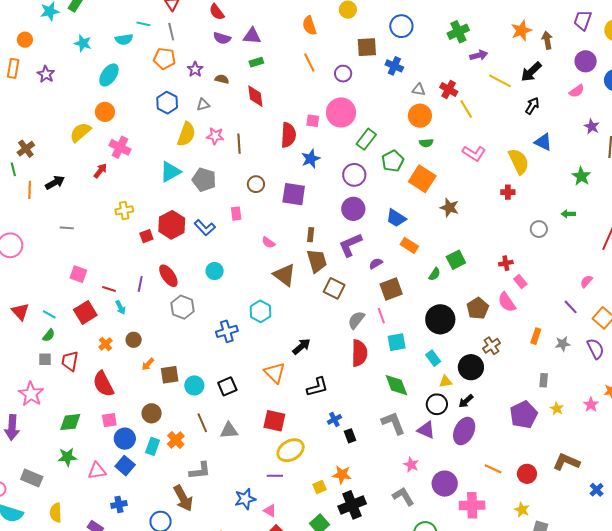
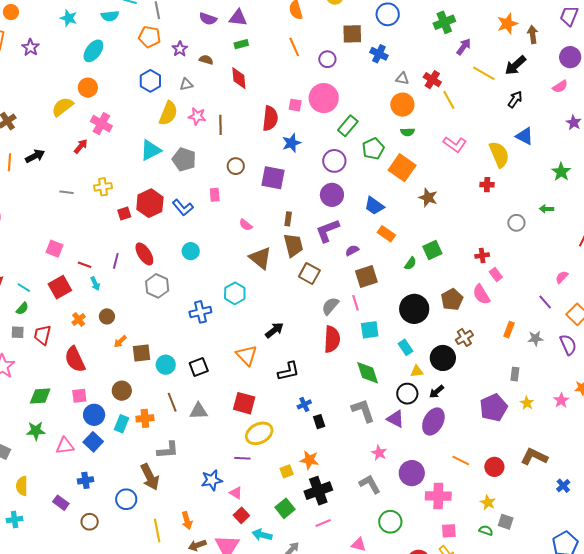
purple arrow: (479, 55) -> (464, 47), turned -42
gray line: (67, 228) -> (66, 192), moved
orange cross: (176, 440) -> (145, 418), turned 36

